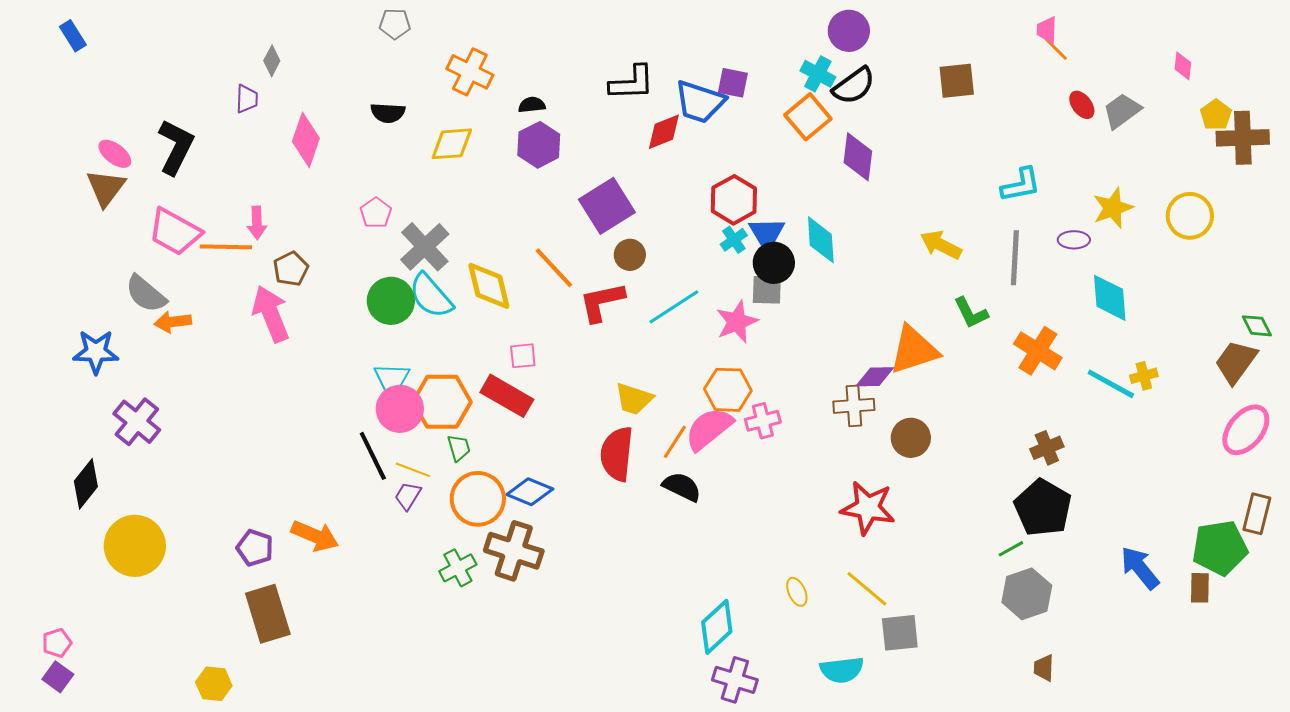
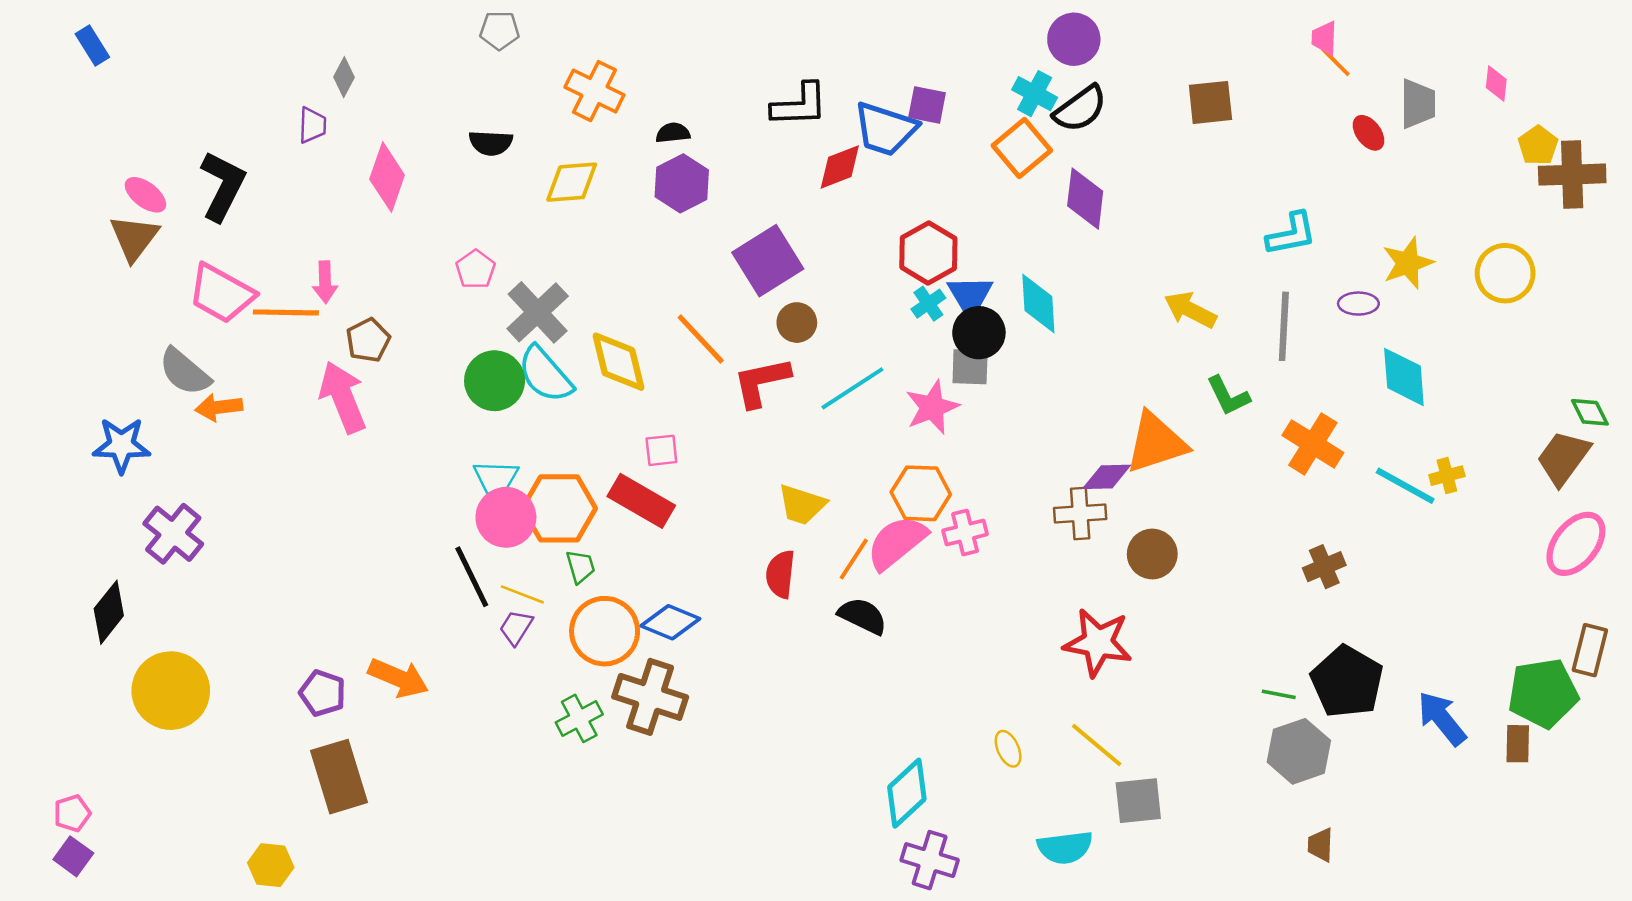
gray trapezoid: (1122, 111) -> (1418, 104), moved, turned 126
red semicircle: (617, 454) -> (780, 574), size x0.7
black pentagon: (1043, 508) -> (1347, 682), moved
green line: (1011, 549) -> (1279, 694), turned 40

